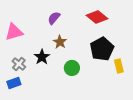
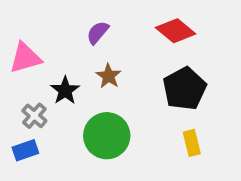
black star: (42, 57) -> (65, 90), moved
yellow rectangle: (119, 66) -> (192, 143), moved
green circle: (72, 68) -> (107, 136), moved, size x1.6

